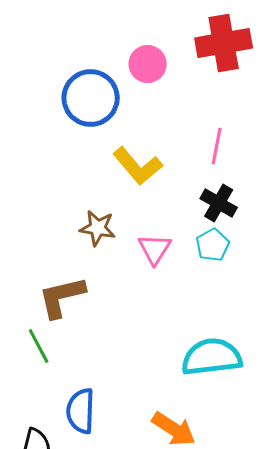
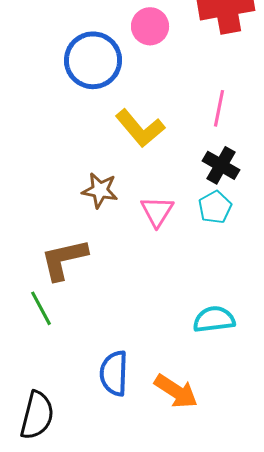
cyan semicircle: (212, 357) -> (214, 319), size x0.7
blue semicircle: (81, 411) -> (114, 373), moved

